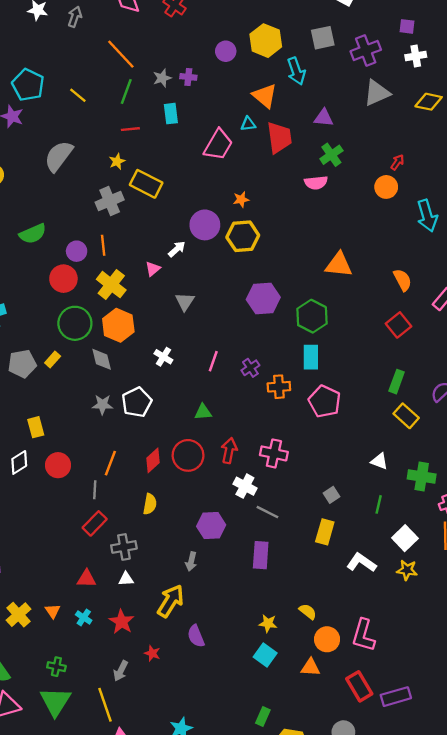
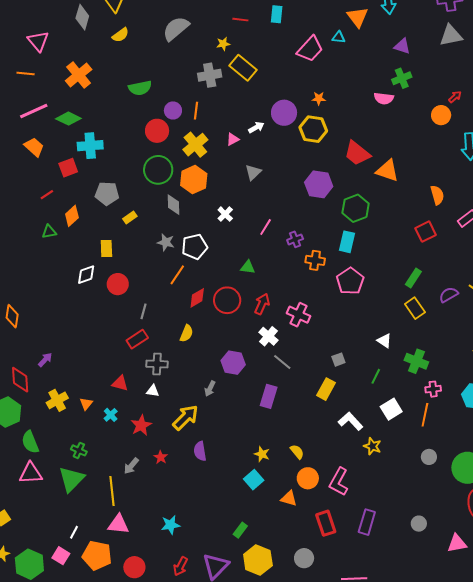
red trapezoid: (279, 138) -> (357, 153), moved, turned 124
yellow rectangle: (53, 360) -> (130, 218), moved
orange line: (110, 463) -> (177, 275), moved
yellow star: (407, 570) -> (372, 446), moved
purple rectangle: (396, 697) -> (367, 522), moved, turned -70

